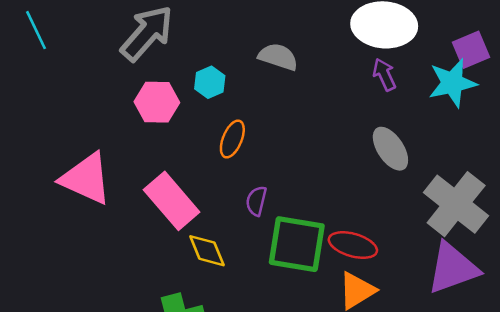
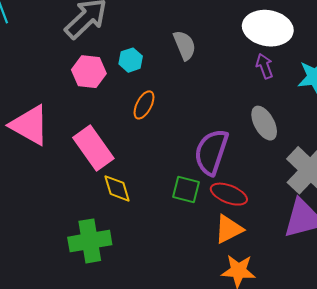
gray semicircle: (278, 57) -> (185, 45), turned 44
purple semicircle: (256, 201) -> (211, 152), moved, size x2.0
green square: (297, 244) -> (186, 190), size x0.6

